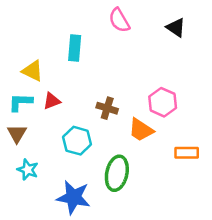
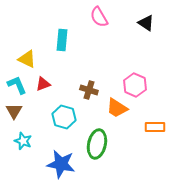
cyan L-shape: (20, 102) -> (17, 85), turned 65

